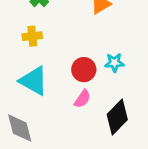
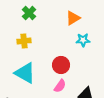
cyan star: (114, 63) -> (83, 40), moved

